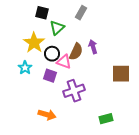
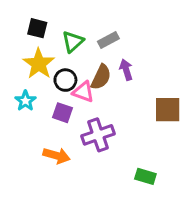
black square: (42, 13) -> (37, 28), moved
gray rectangle: (81, 13) -> (108, 40), moved, turned 32
orange arrow: (47, 115) -> (57, 156), moved
green rectangle: (106, 119) -> (145, 176), turned 32

